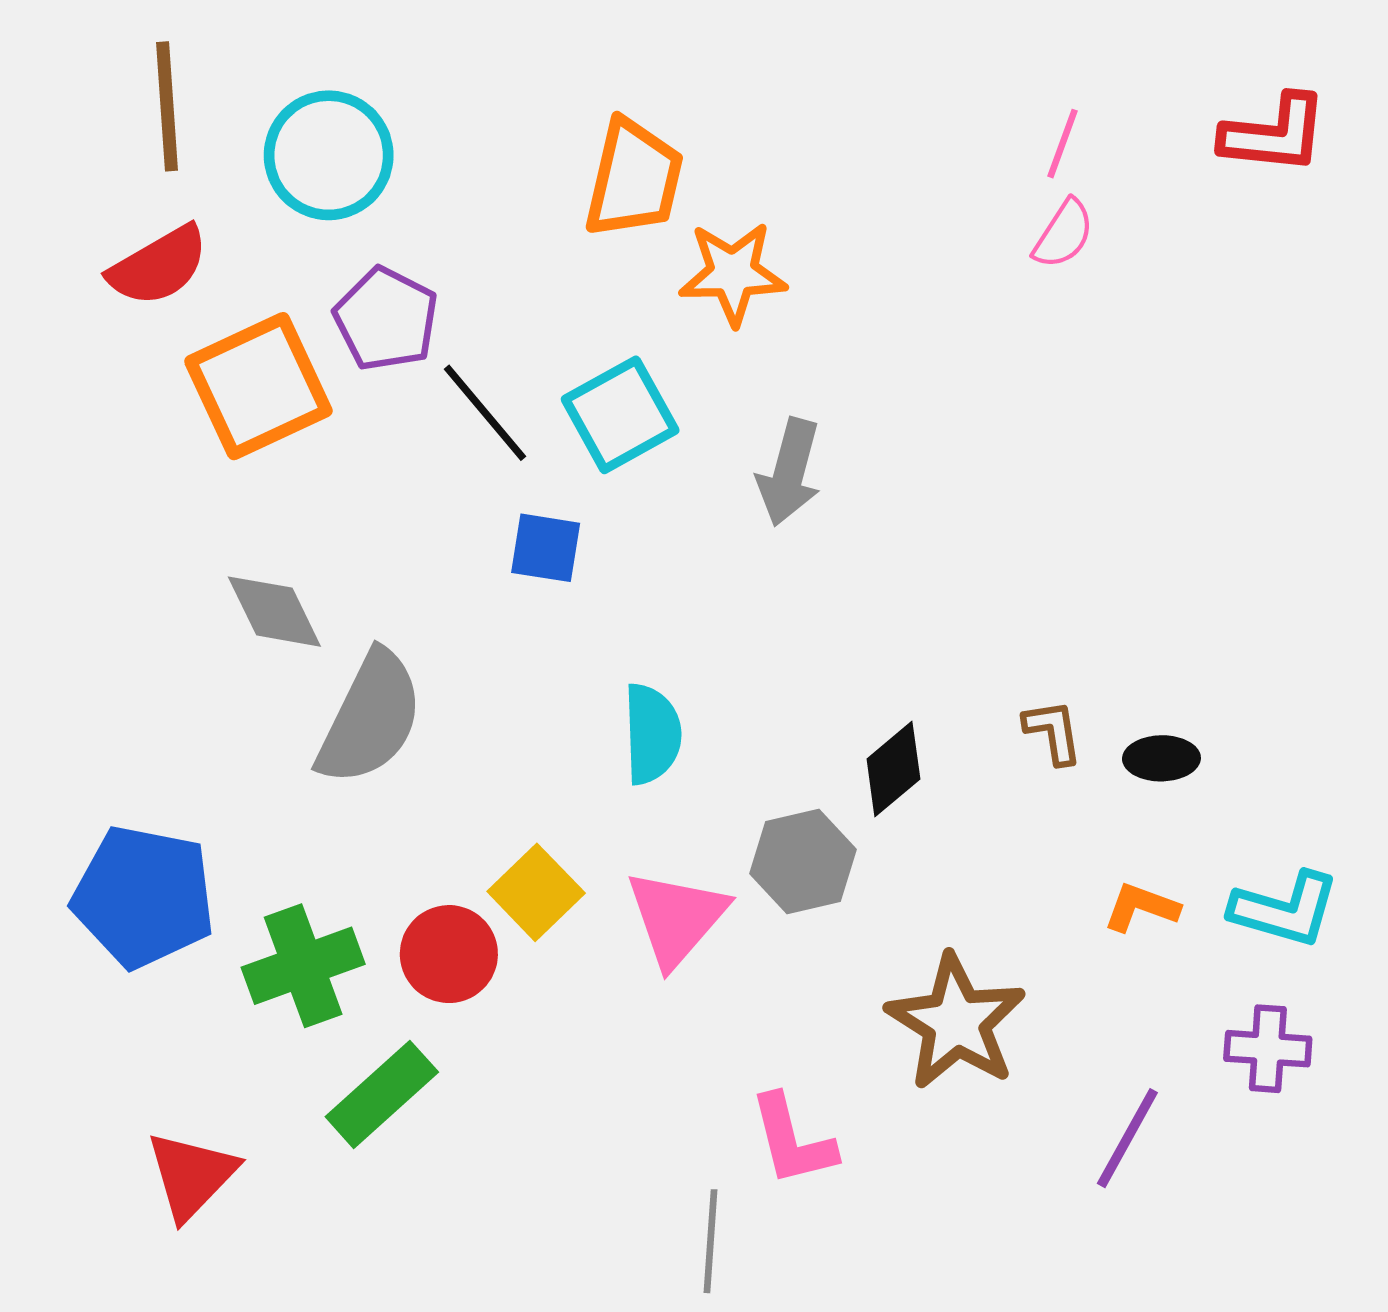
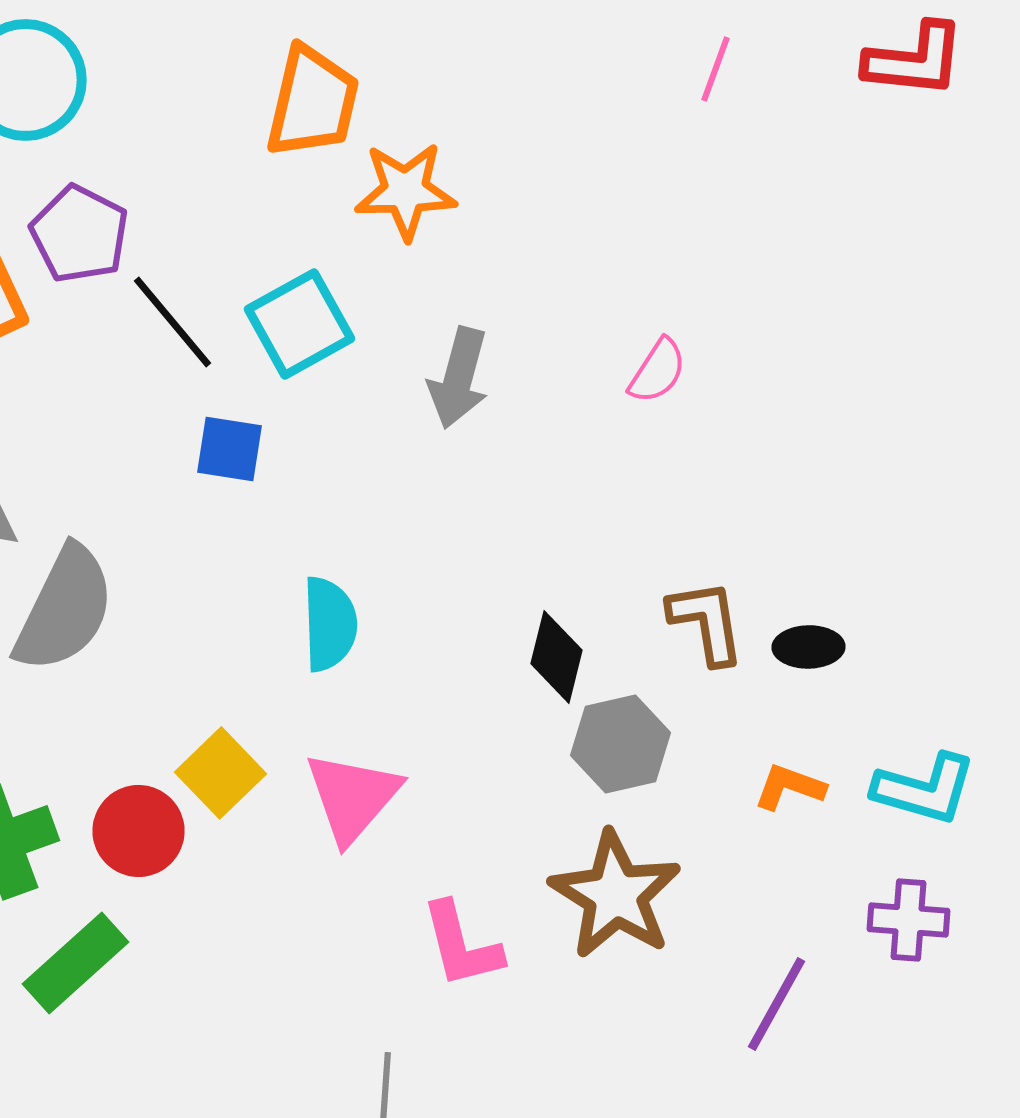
pink semicircle: (1064, 234) -> (658, 371), moved
brown L-shape: (1053, 732) -> (706, 622), size x1.4
black diamond: (893, 769) -> (556, 657), turned -36
gray hexagon: (803, 862) -> (620, 744), moved
pink L-shape: (792, 1140) -> (462, 945), moved

